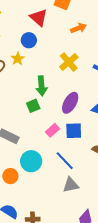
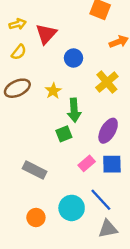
red triangle: (39, 18) -> (46, 34), moved, turned 30
blue circle: (29, 40) -> (74, 58), moved
yellow star: (18, 59) -> (53, 91), moved
cyan circle: (31, 161) -> (72, 208), moved

